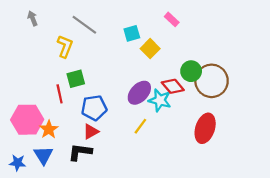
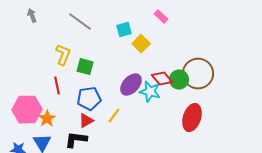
yellow L-shape: (65, 46) -> (63, 55), moved
green circle: (191, 71) -> (179, 80), moved
green square: (76, 79) -> (85, 67), moved, turned 30
yellow line: (140, 126) -> (114, 116), moved

